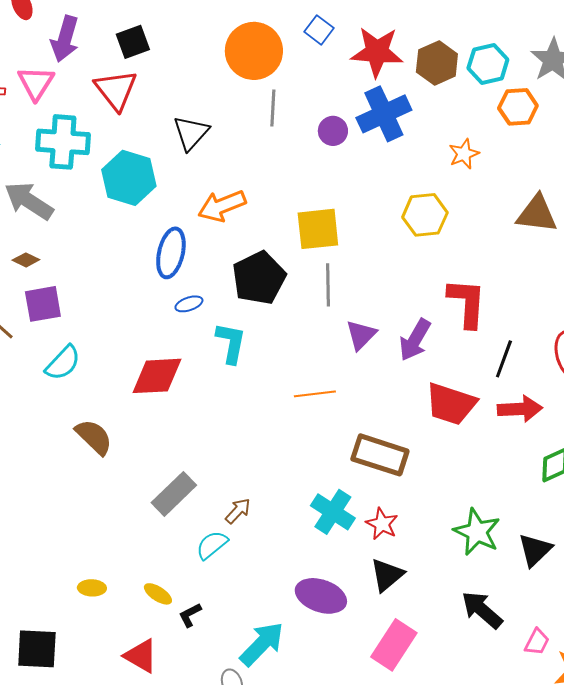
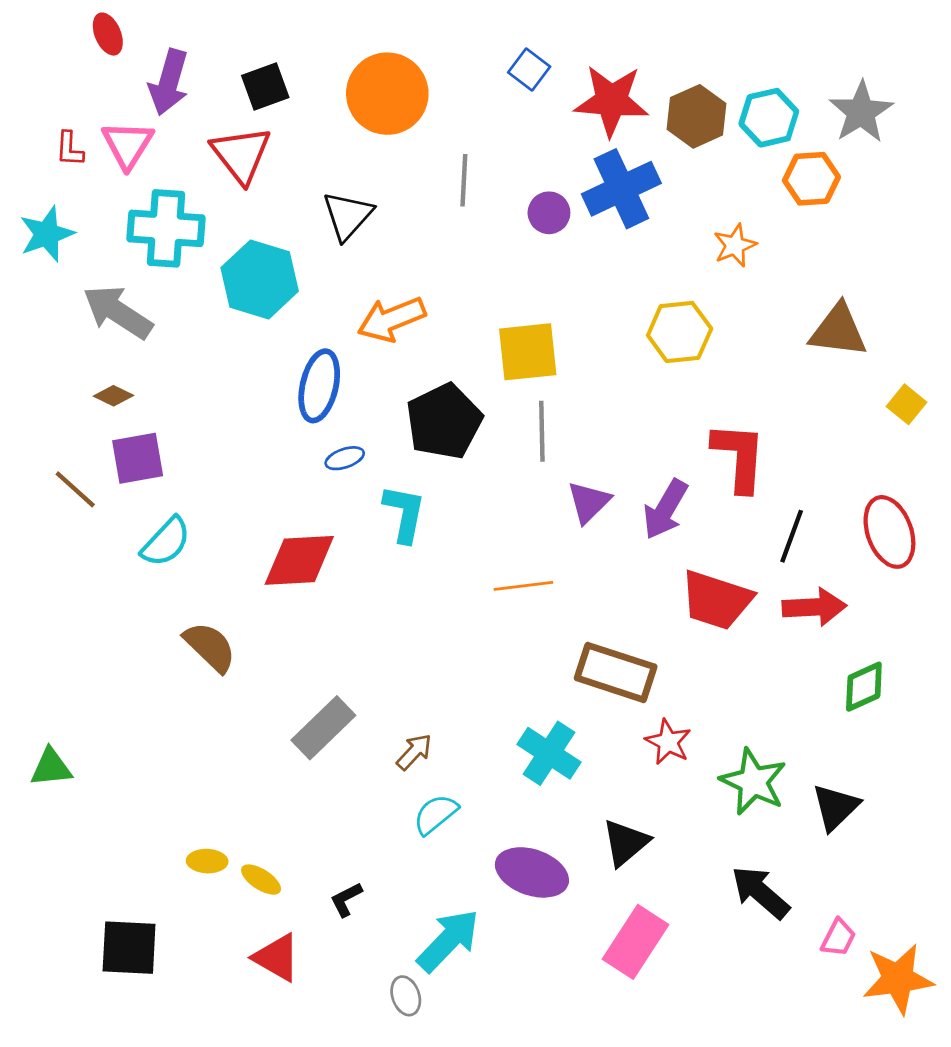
orange circle: (254, 51) -> (387, 94), moved
red star: (382, 524) -> (668, 742), moved
cyan semicircle: (212, 545) -> (436, 814), moved
yellow ellipse: (158, 594) -> (261, 880), moved

